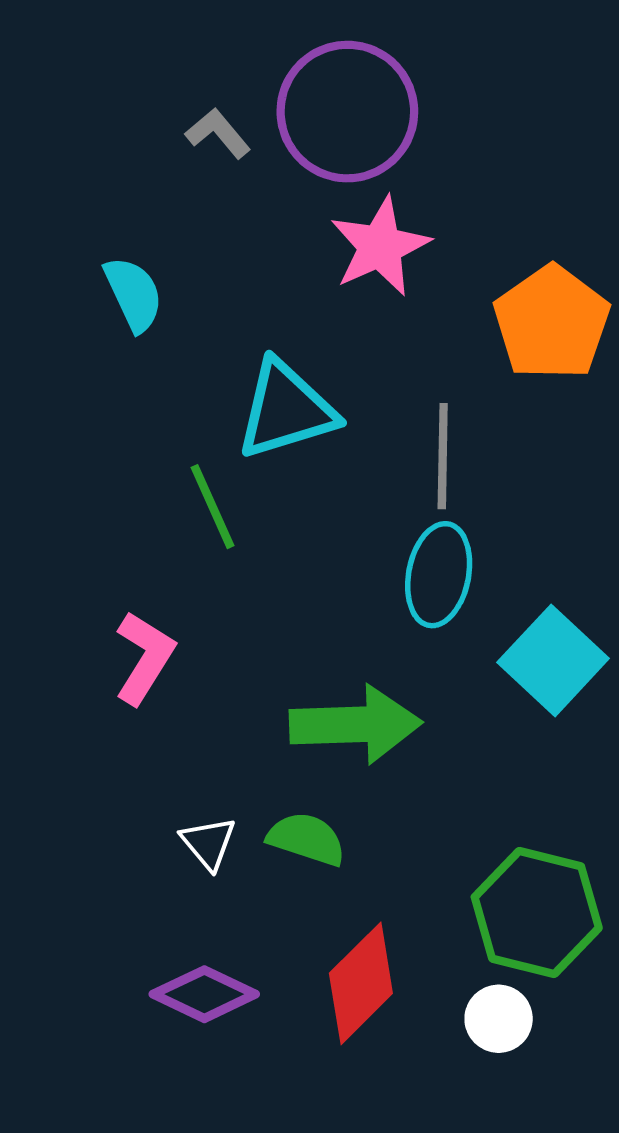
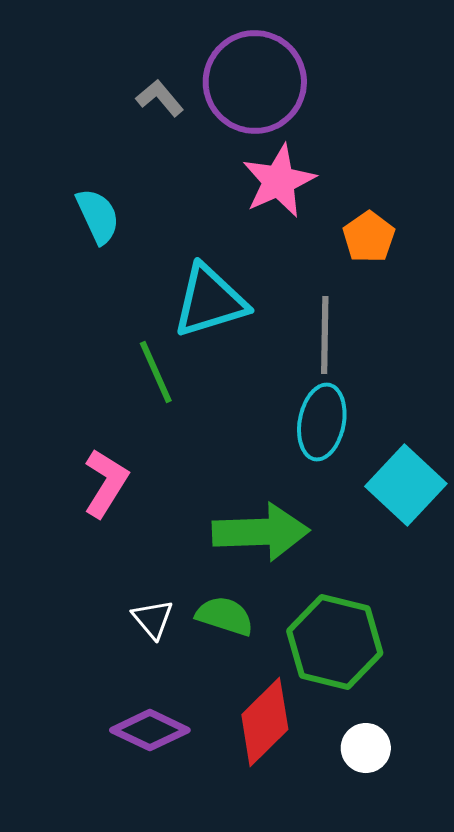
orange pentagon: (552, 323) -> (369, 237), moved, size x0.6
green hexagon: (537, 912) -> (335, 642), moved

